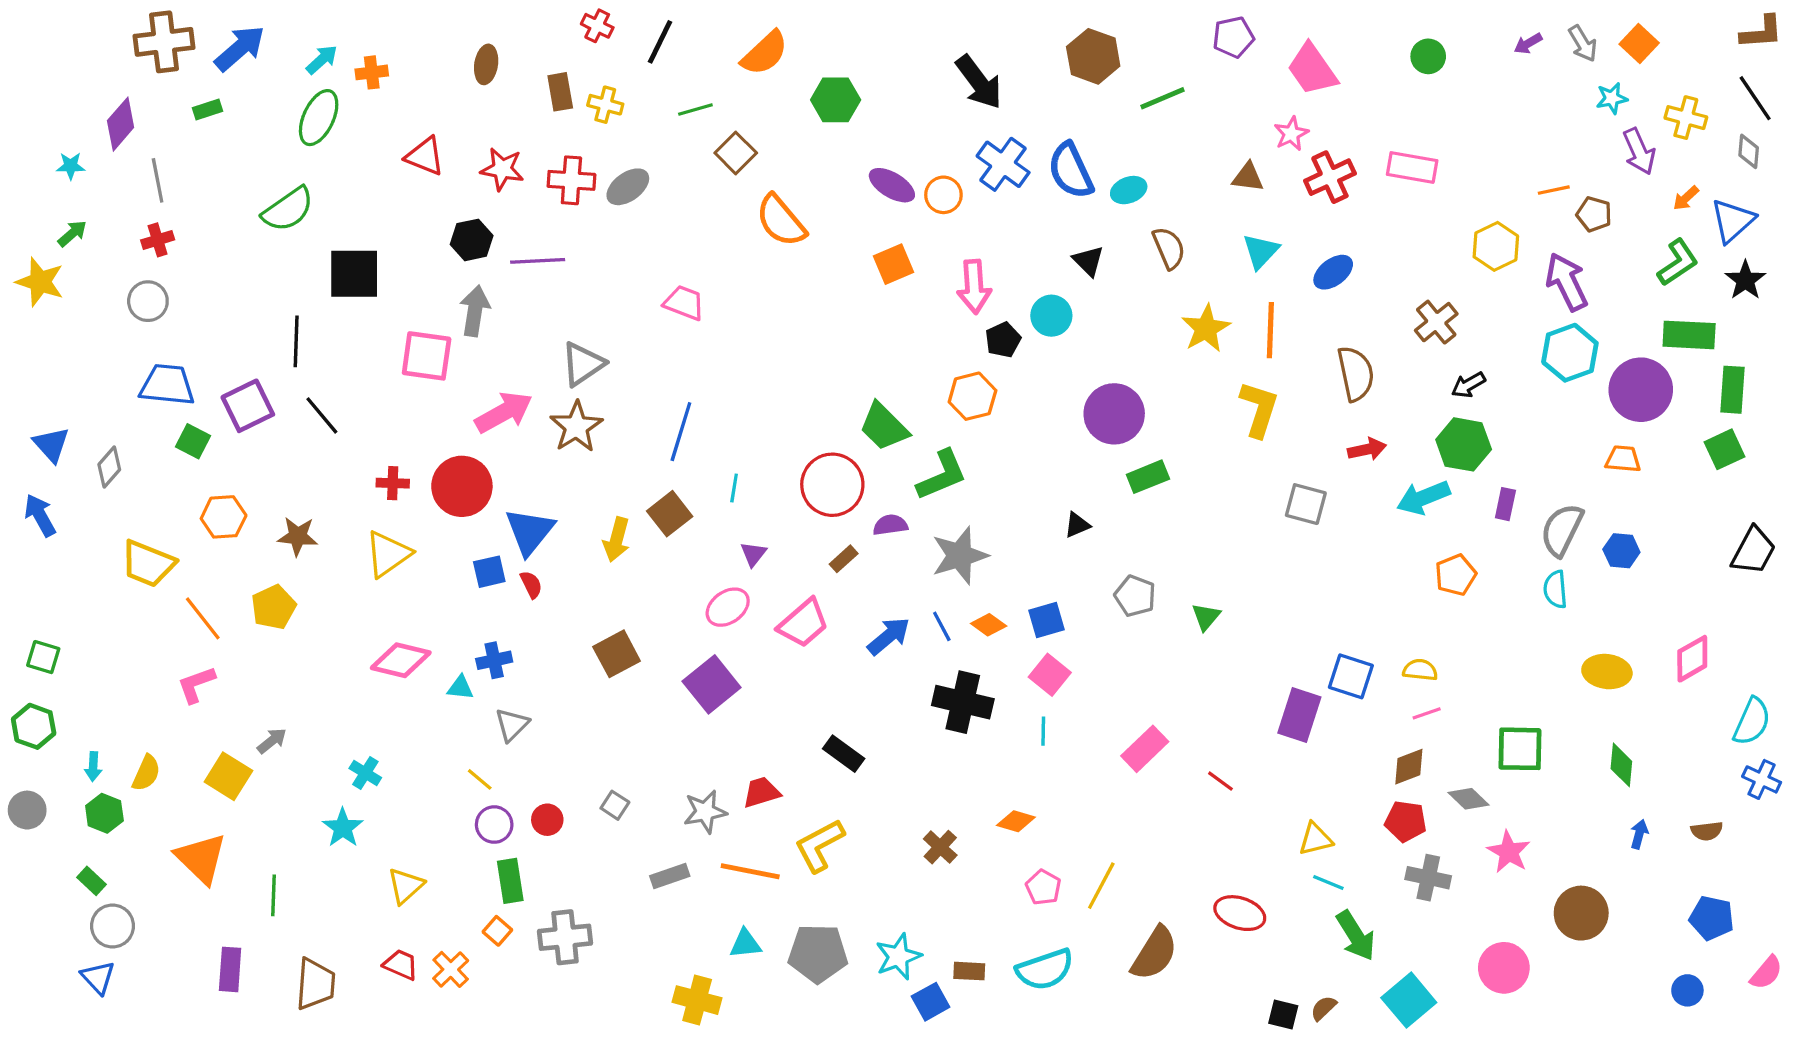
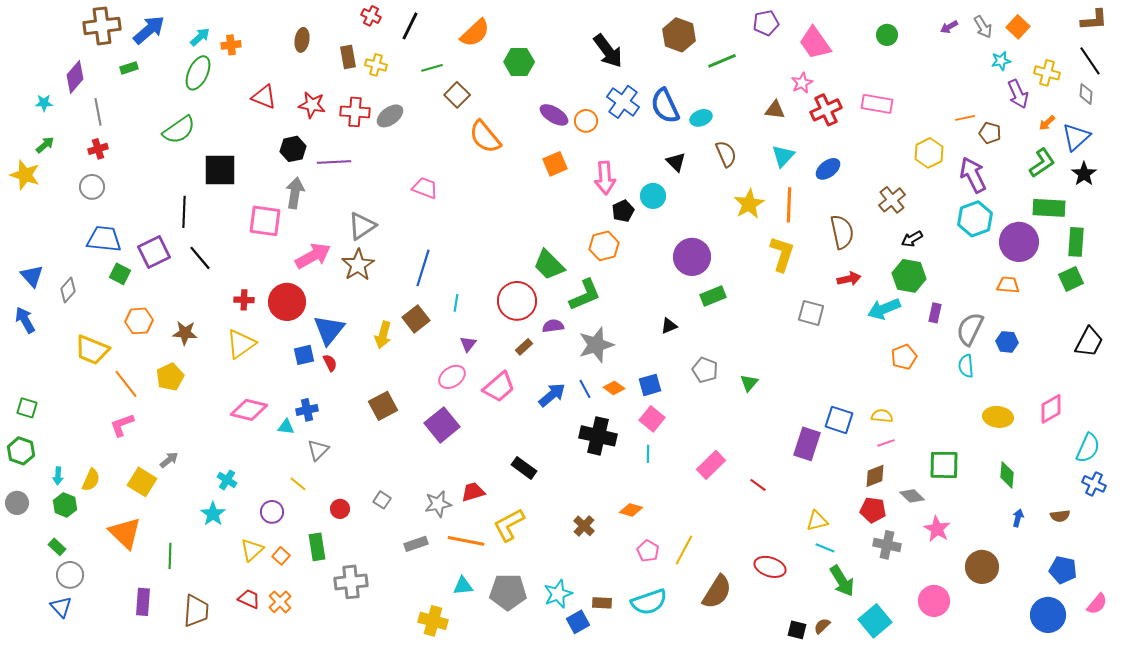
purple circle: (494, 825) -> (272, 512), moved
orange square: (497, 931) -> (281, 556), moved
blue circle: (1687, 990) -> (1048, 615), size x1.8

